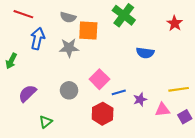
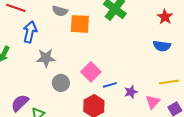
gray star: (69, 48) -> (46, 58), moved
blue semicircle: (145, 53) -> (162, 46), moved
purple semicircle: (27, 93) -> (20, 103), moved
pink triangle: (162, 110) -> (153, 102), turned -42

